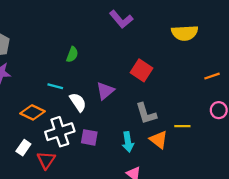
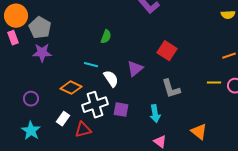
yellow semicircle: (185, 33) -> (228, 15), moved, size x0.6
yellow line: (182, 126) -> (214, 83), moved
orange triangle: (159, 140) -> (199, 132), moved
red triangle: (46, 160) -> (83, 130), turned 42

